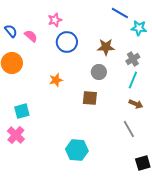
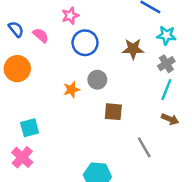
cyan star: (139, 28) -> (166, 35), moved
gray circle: (99, 72) -> (97, 80), moved
gray line: (129, 129) -> (144, 147), moved

